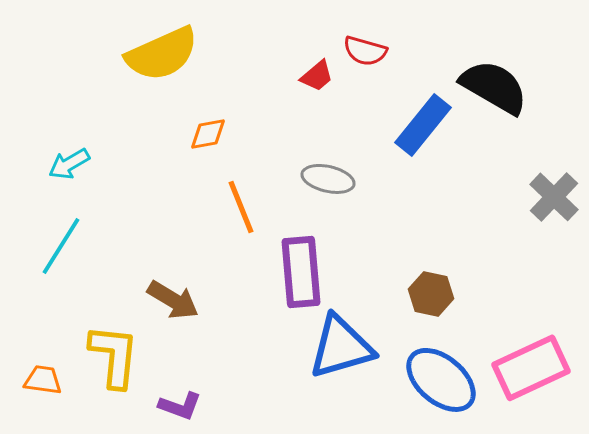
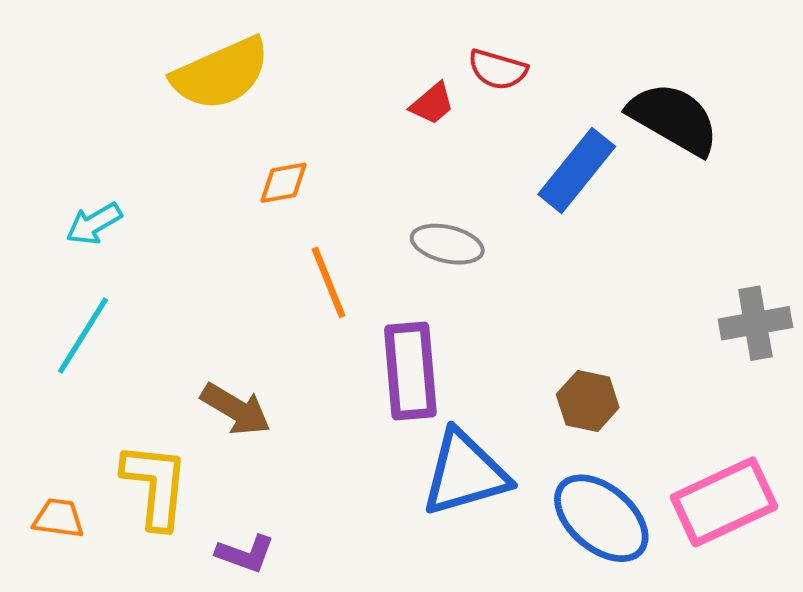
gray cross: (554, 197) -> (755, 323), moved, turned 36

